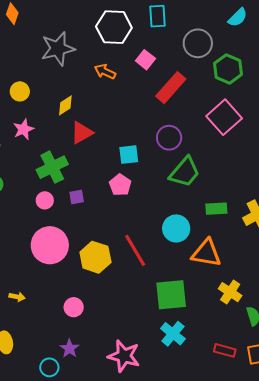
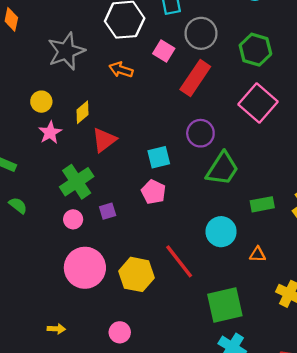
gray circle: (198, 43) -> (201, 33), moved
yellow circle: (20, 91) -> (41, 102), moved
pink star: (24, 129) -> (50, 133), moved
orange triangle: (206, 253) -> (258, 254), size x0.5

